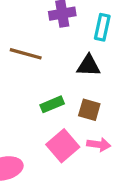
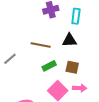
brown line: (26, 54) -> (41, 45), moved

